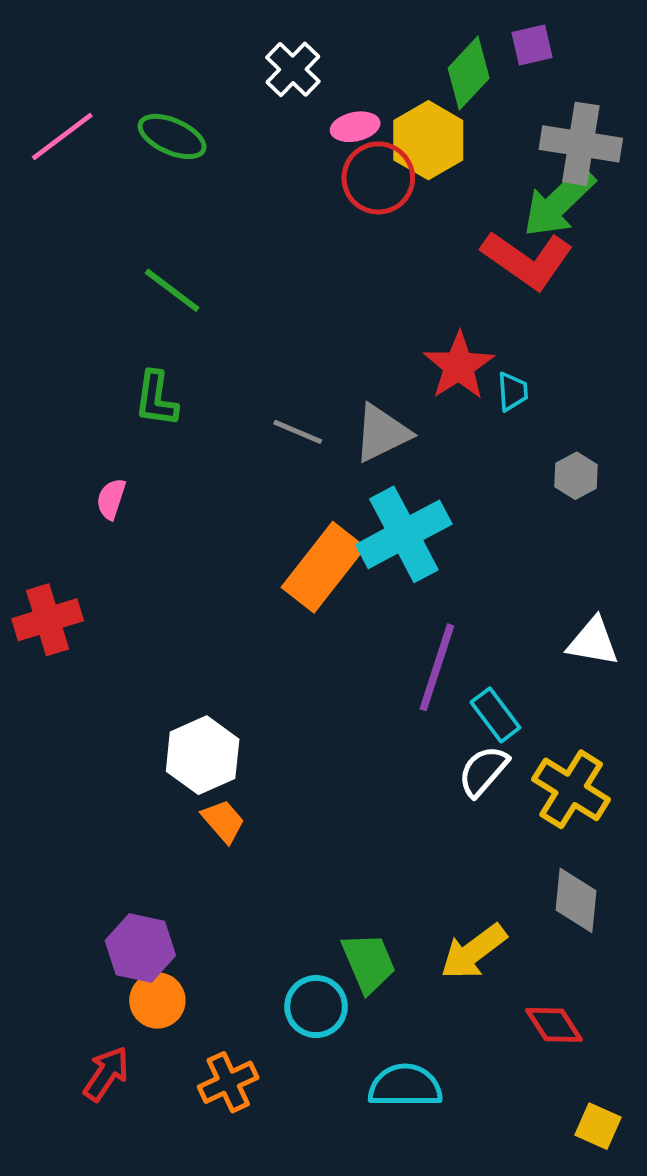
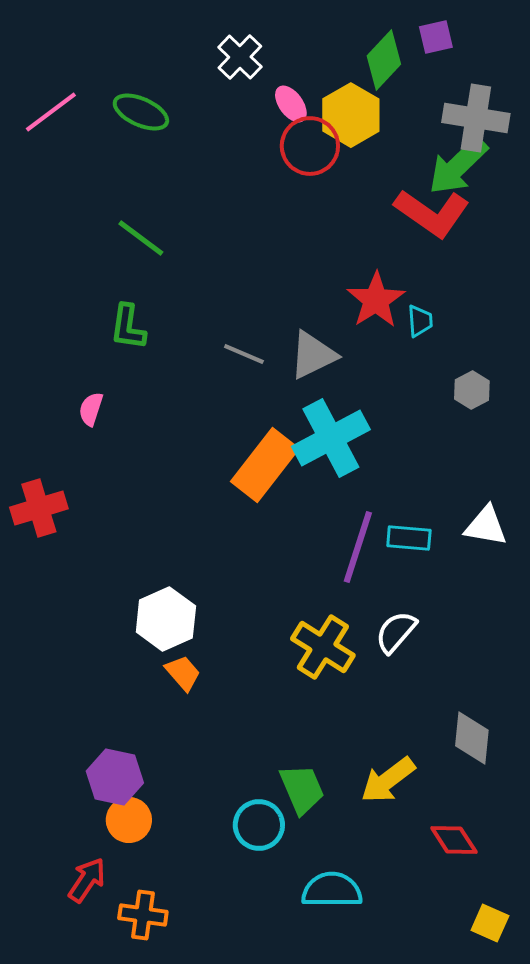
pink ellipse: (355, 127) -> (291, 104), turned 66
cyan rectangle: (495, 715) -> (409, 538), moved, turned -48
yellow cross: (571, 789) -> (323, 647), moved
orange cross: (228, 1082) -> (143, 915), moved, turned 33

